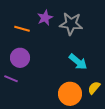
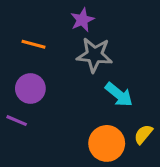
purple star: (45, 18) -> (82, 20), moved
gray star: (71, 24) -> (94, 55), moved

